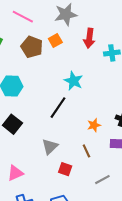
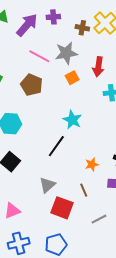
pink line: (23, 17) -> (39, 56), moved
red arrow: (89, 38) -> (98, 67), moved
orange square: (55, 41) -> (72, 78), moved
red square: (65, 169) -> (62, 208), size x1.6

